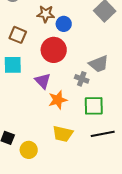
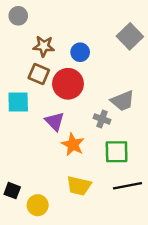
brown star: (46, 14) -> (44, 46), moved
brown square: (18, 35) -> (39, 74), moved
orange star: (58, 100) -> (73, 144), turned -30

